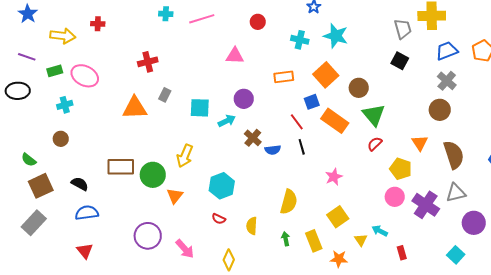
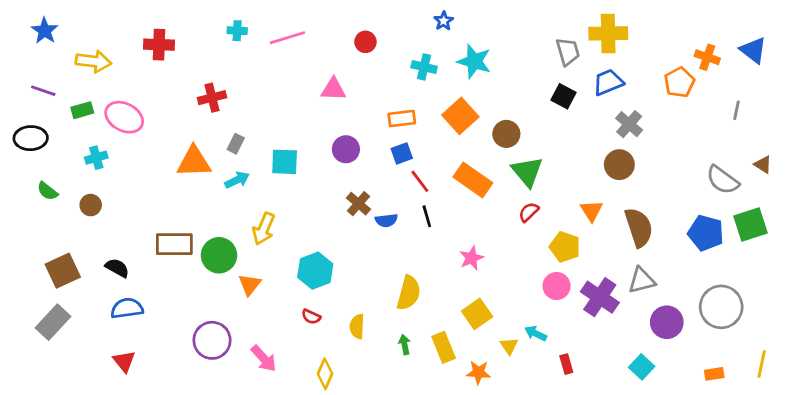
red cross: (98, 24) -> (159, 45), moved, size x1.5
blue trapezoid: (447, 51) -> (608, 82), moved
blue square: (312, 102) -> (402, 153), moved
cyan arrow: (227, 121) -> (237, 180), moved
green semicircle: (29, 160) -> (47, 191), moved

